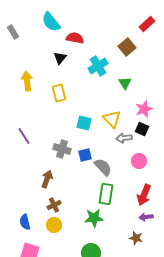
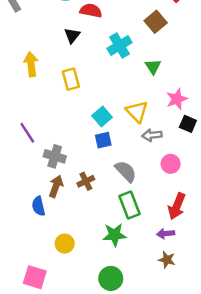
cyan square: (84, 123) -> (102, 116), turned 35
black square: (142, 129) -> (188, 124), moved
gray cross: (62, 149) -> (55, 156), moved
blue square: (85, 155) -> (103, 140), moved
green rectangle: (106, 194) -> (129, 205), turned -30
brown cross: (54, 205) -> (86, 181), moved
purple arrow: (146, 217) -> (166, 234), moved
blue semicircle: (25, 222) -> (39, 206), moved

